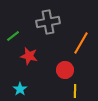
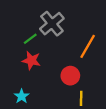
gray cross: (48, 22) -> (52, 24), turned -30
green line: (13, 36) -> (30, 39), moved

